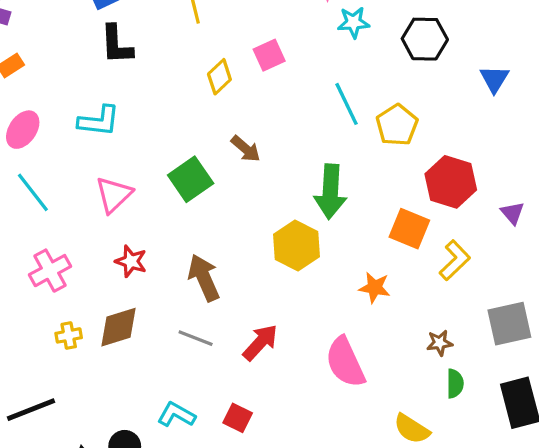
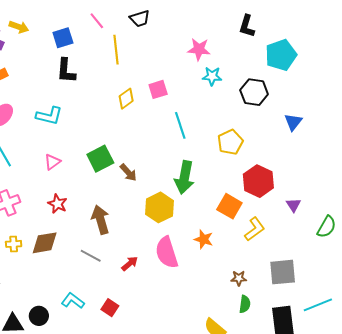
cyan line: (346, 104) -> (180, 125), moved
brown arrow: (246, 149) -> (128, 173), moved
pink triangle: (114, 195) -> (52, 162), size x0.7
red arrow: (260, 342) -> (130, 264), size x0.7
pink semicircle: (345, 362) -> (167, 252), moved

